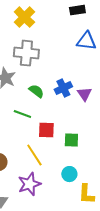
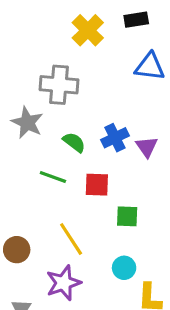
yellow cross: (24, 17) -> (88, 30), moved
red square: (46, 130) -> (97, 185), moved

